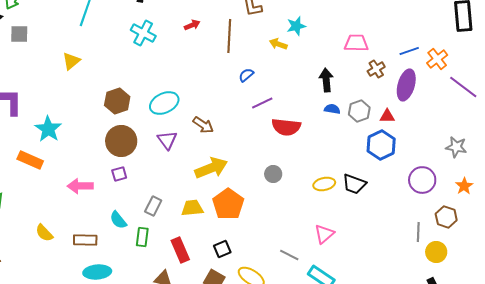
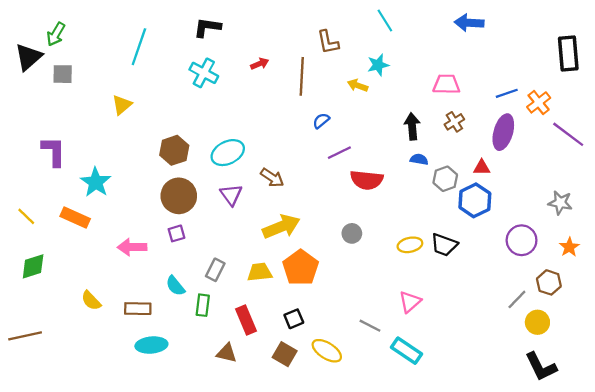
brown cross: (376, 69) -> (454, 122), moved
gray hexagon: (359, 111) -> (445, 179), moved
gray line: (418, 232) -> (517, 299), turned 42

